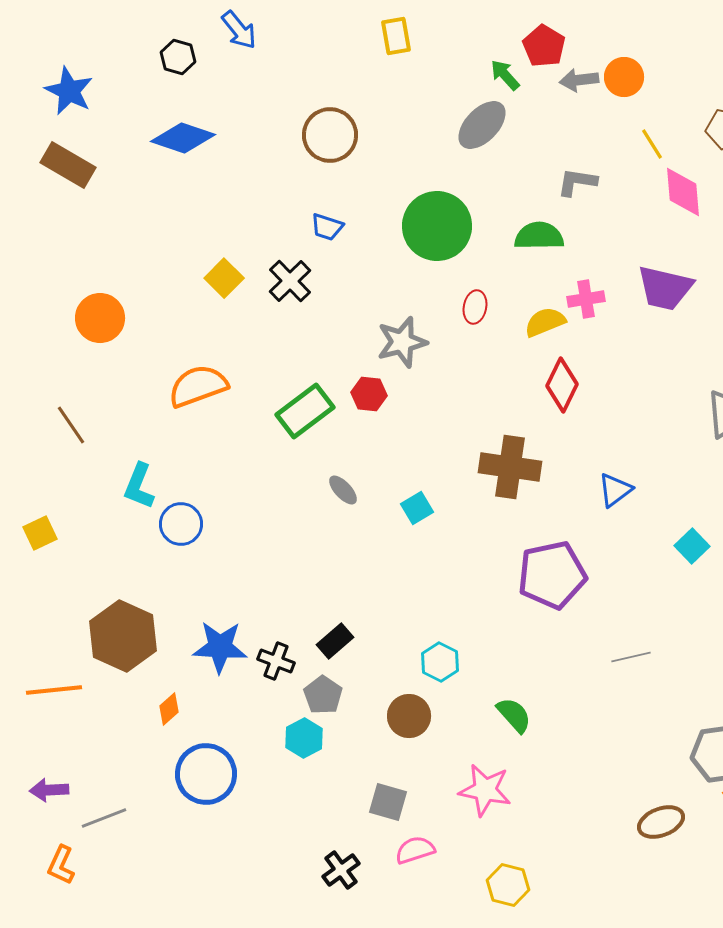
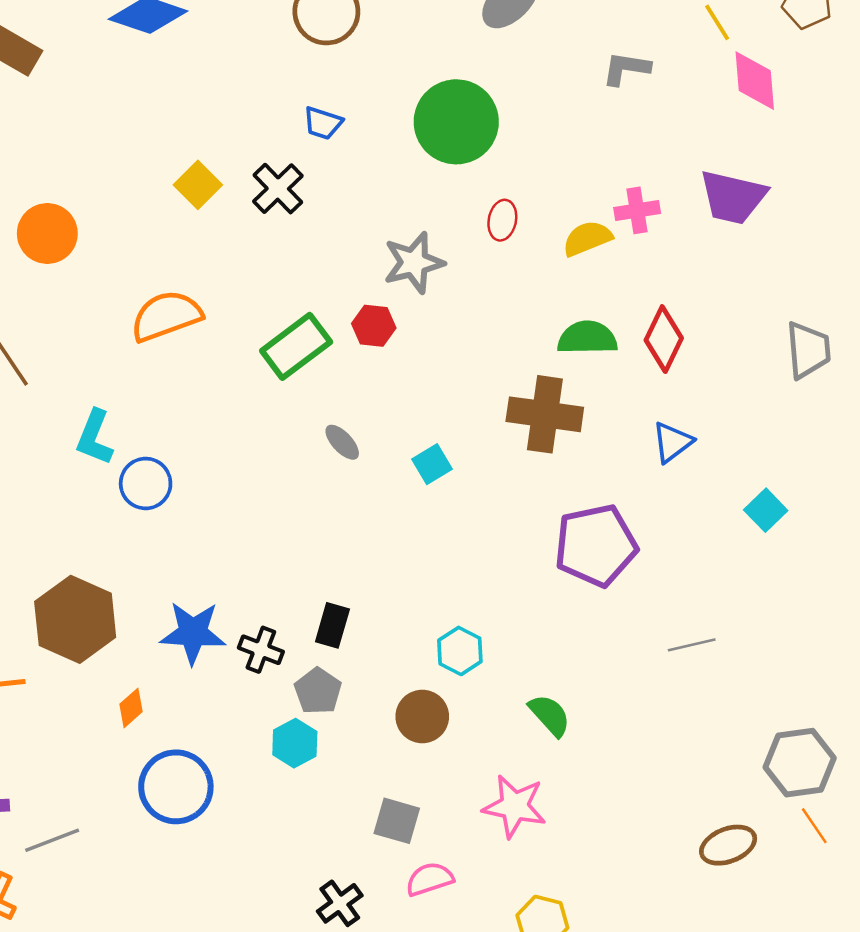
green semicircle: (539, 236) -> (587, 338), moved
red diamond: (562, 385) -> (664, 339), moved
black rectangle: (335, 641) -> (332, 625), turned -33

